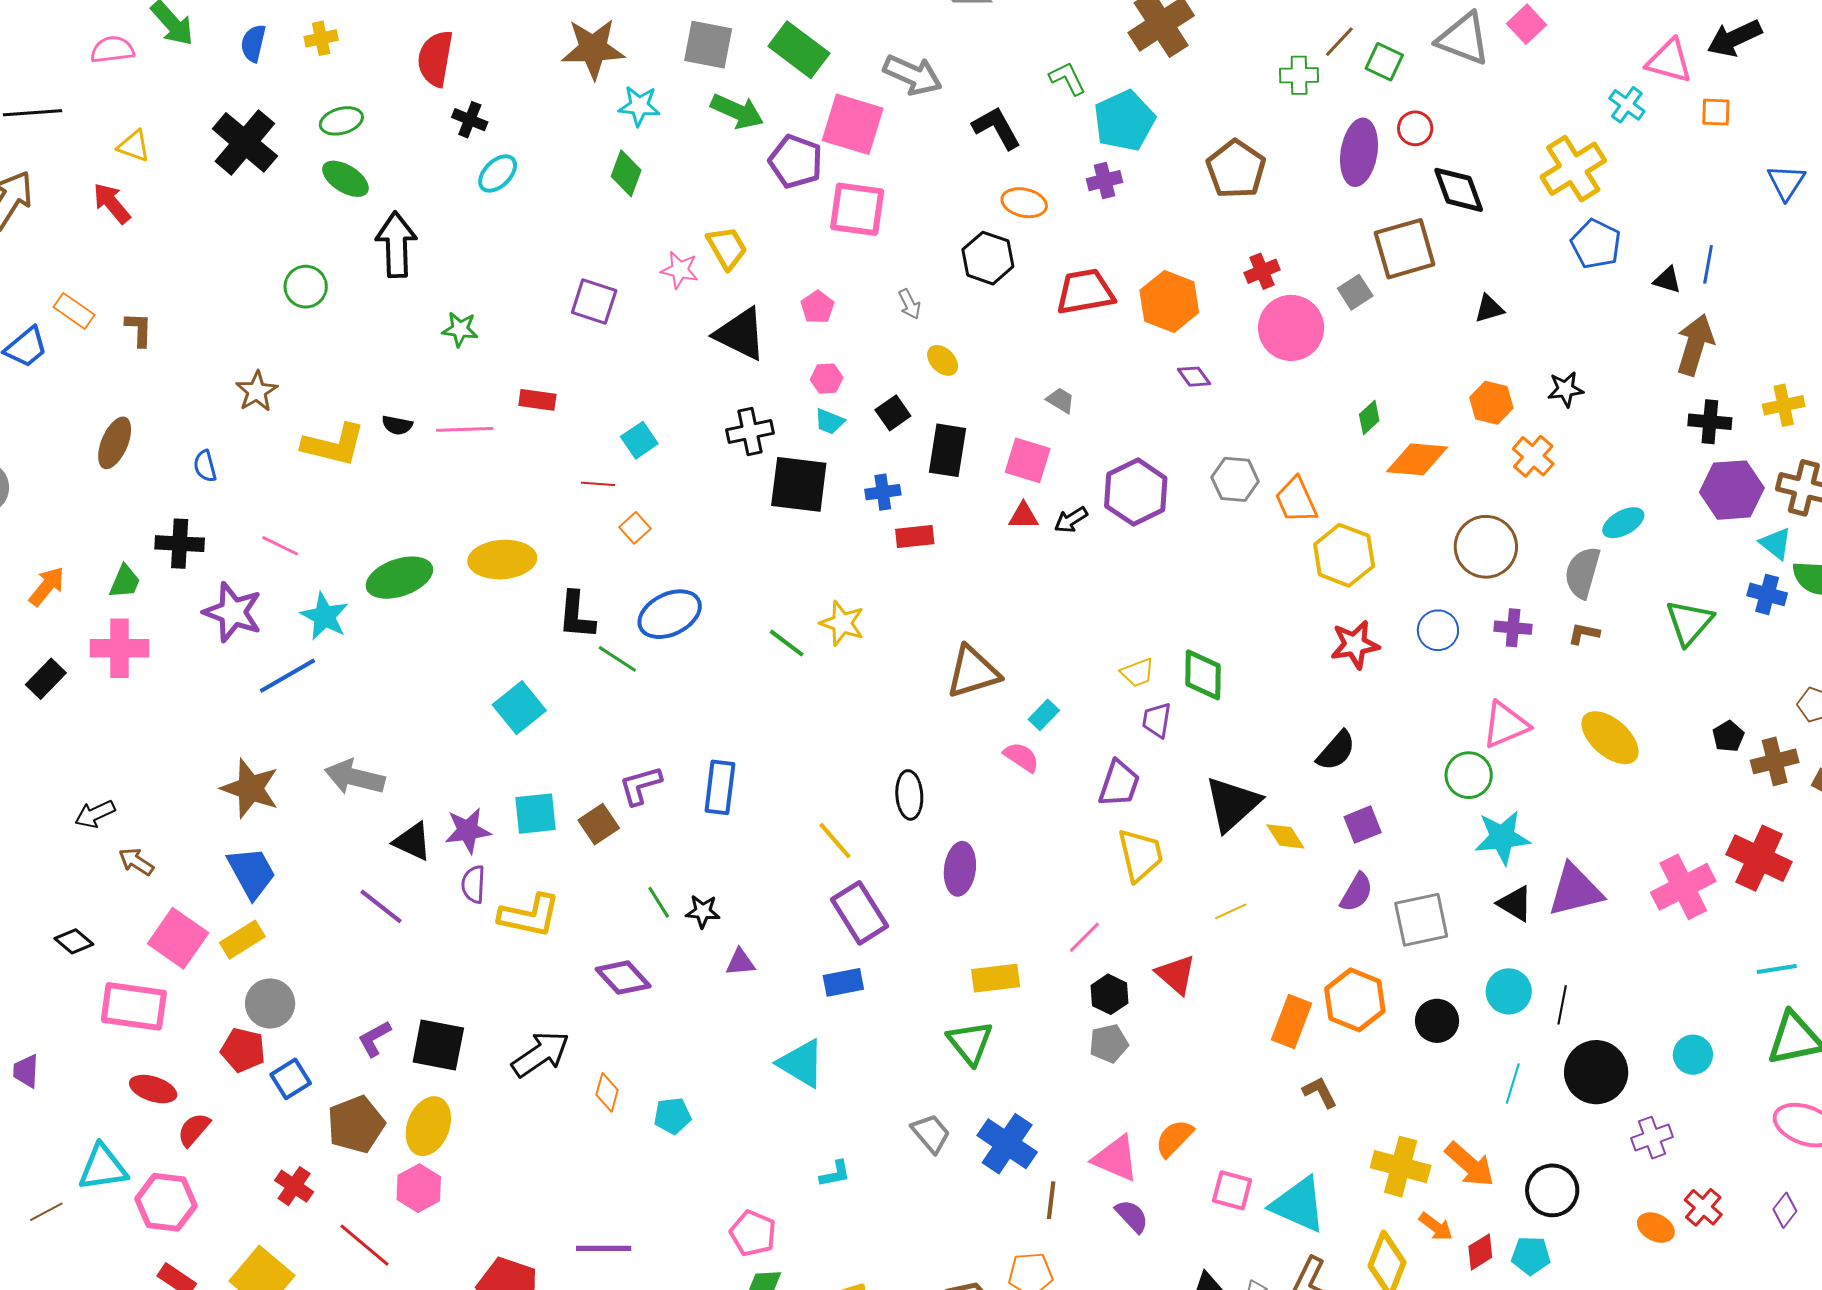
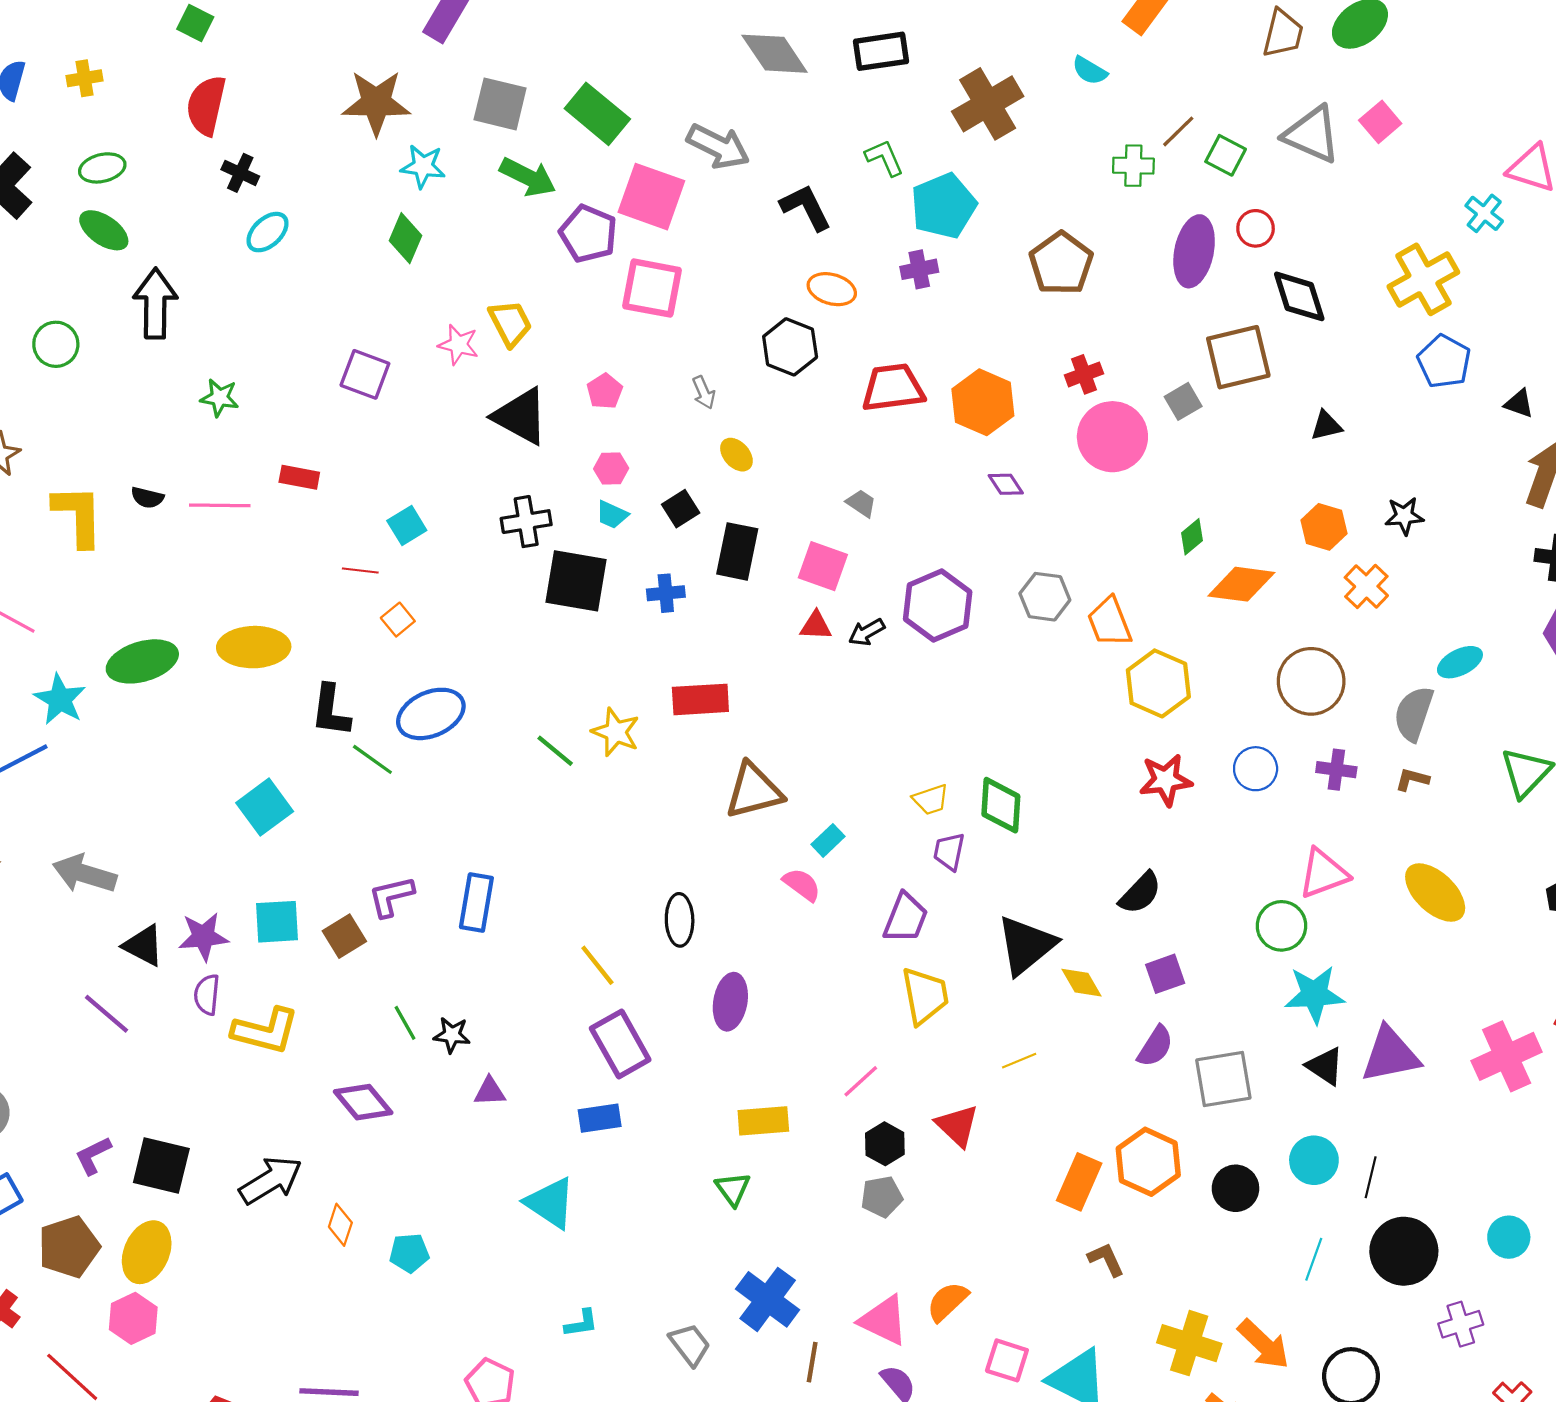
yellow L-shape: (334, 445) -> (78, 516), turned -108
red rectangle: (915, 536) -> (700, 699), moved, size x1.4
green triangle: (970, 1043) -> (733, 1189), size x0.7
gray trapezoid: (931, 1133) -> (690, 1345), moved

